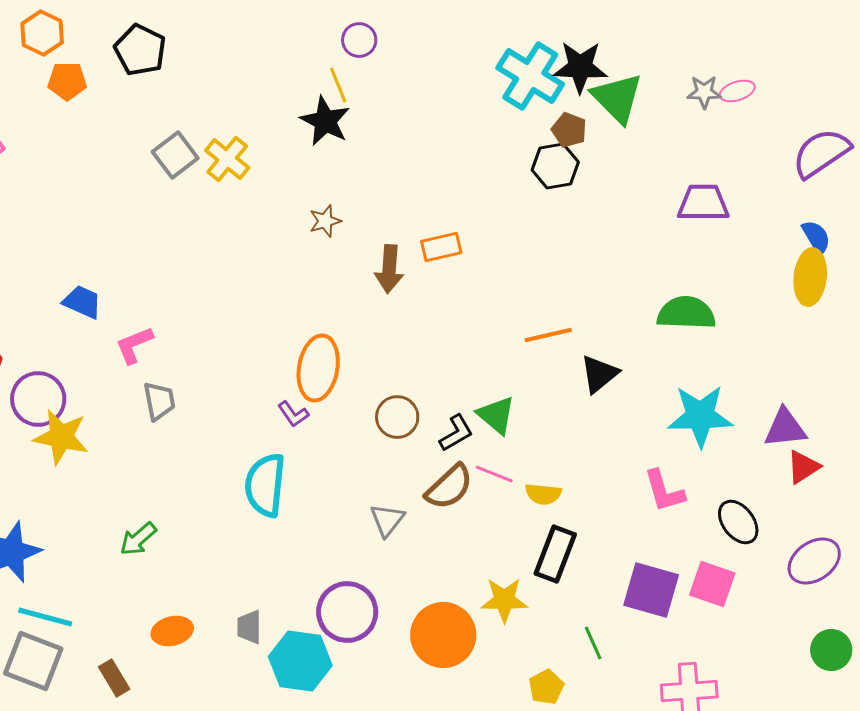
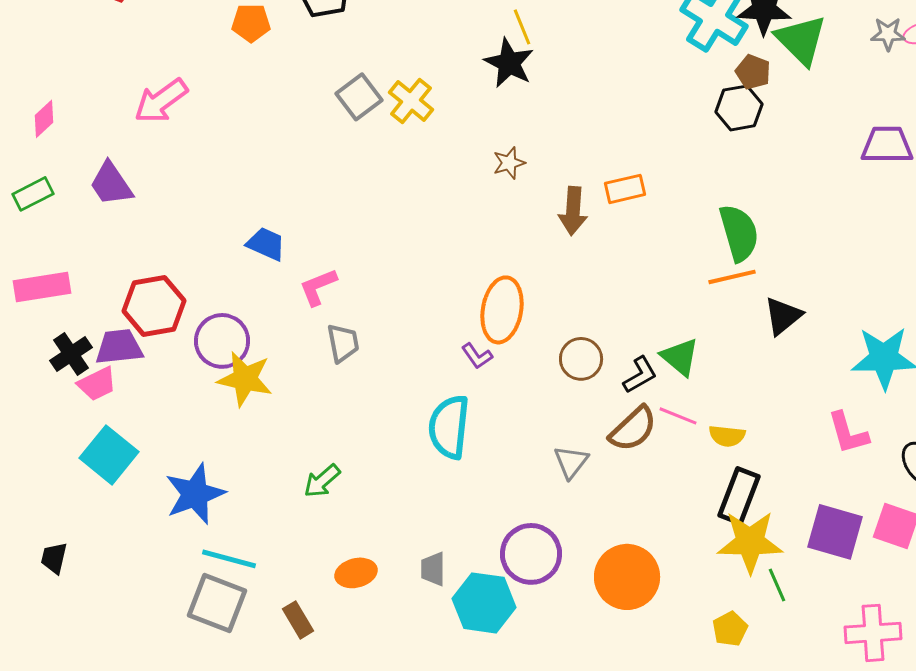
green semicircle: (686, 313) -> (739, 233), moved, turned 72
yellow star: (504, 600) -> (750, 542), moved, size x1.4

